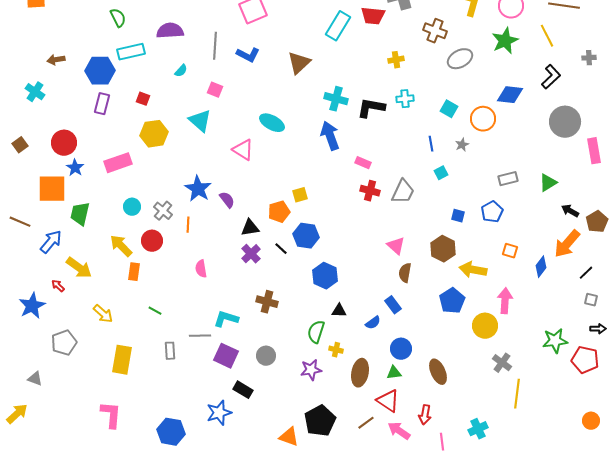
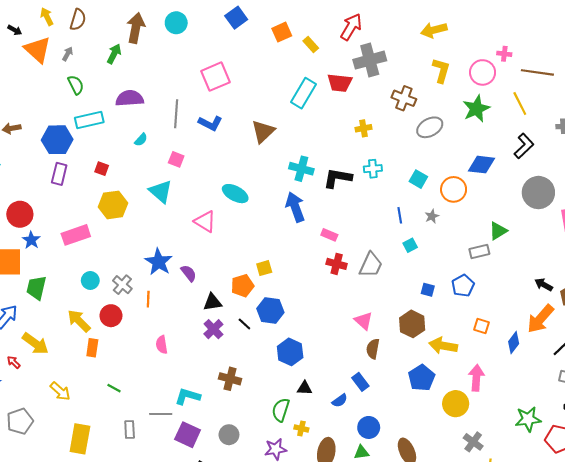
green triangle: (548, 183) -> (498, 231), moved

